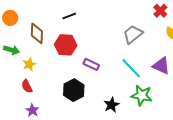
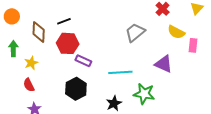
black line: (69, 16) -> (64, 21), moved
green arrow: (12, 50) -> (13, 49), turned -105
purple rectangle: (91, 64) -> (83, 61), moved
cyan line: (131, 68) -> (120, 72), moved, turned -50

